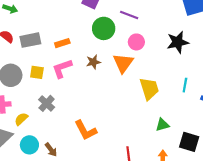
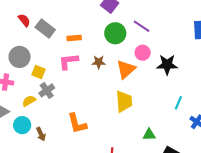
gray rectangle: (30, 40) -> (45, 29), turned 36
black star: (178, 42) -> (167, 65), moved
yellow square: (37, 72) -> (38, 72), moved
yellow trapezoid: (149, 89) -> (124, 101), moved
yellow semicircle: (21, 119) -> (29, 101), moved

